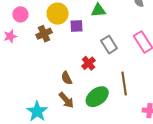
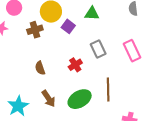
purple square: (77, 26) -> (68, 26), turned 32
brown semicircle: (67, 78) -> (40, 68), moved

